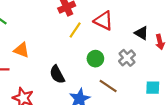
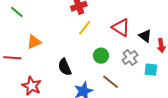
red triangle: (104, 21) -> (121, 27), moved
orange triangle: (22, 50) -> (34, 42), turned -49
cyan square: (153, 88) -> (151, 70), moved

